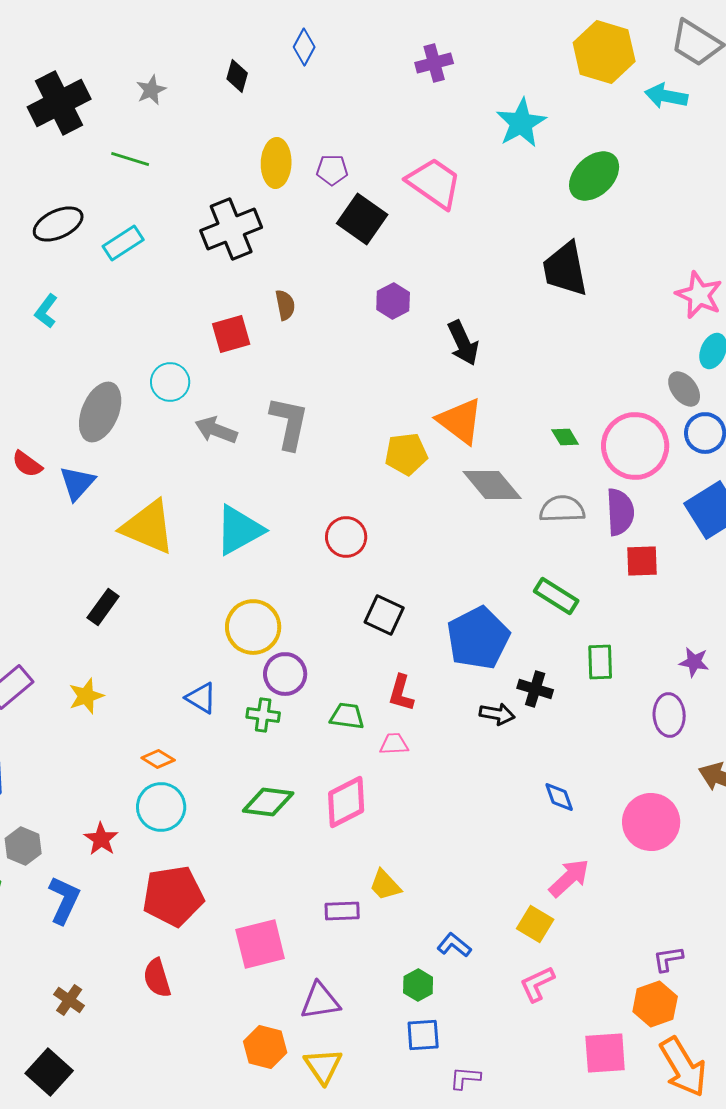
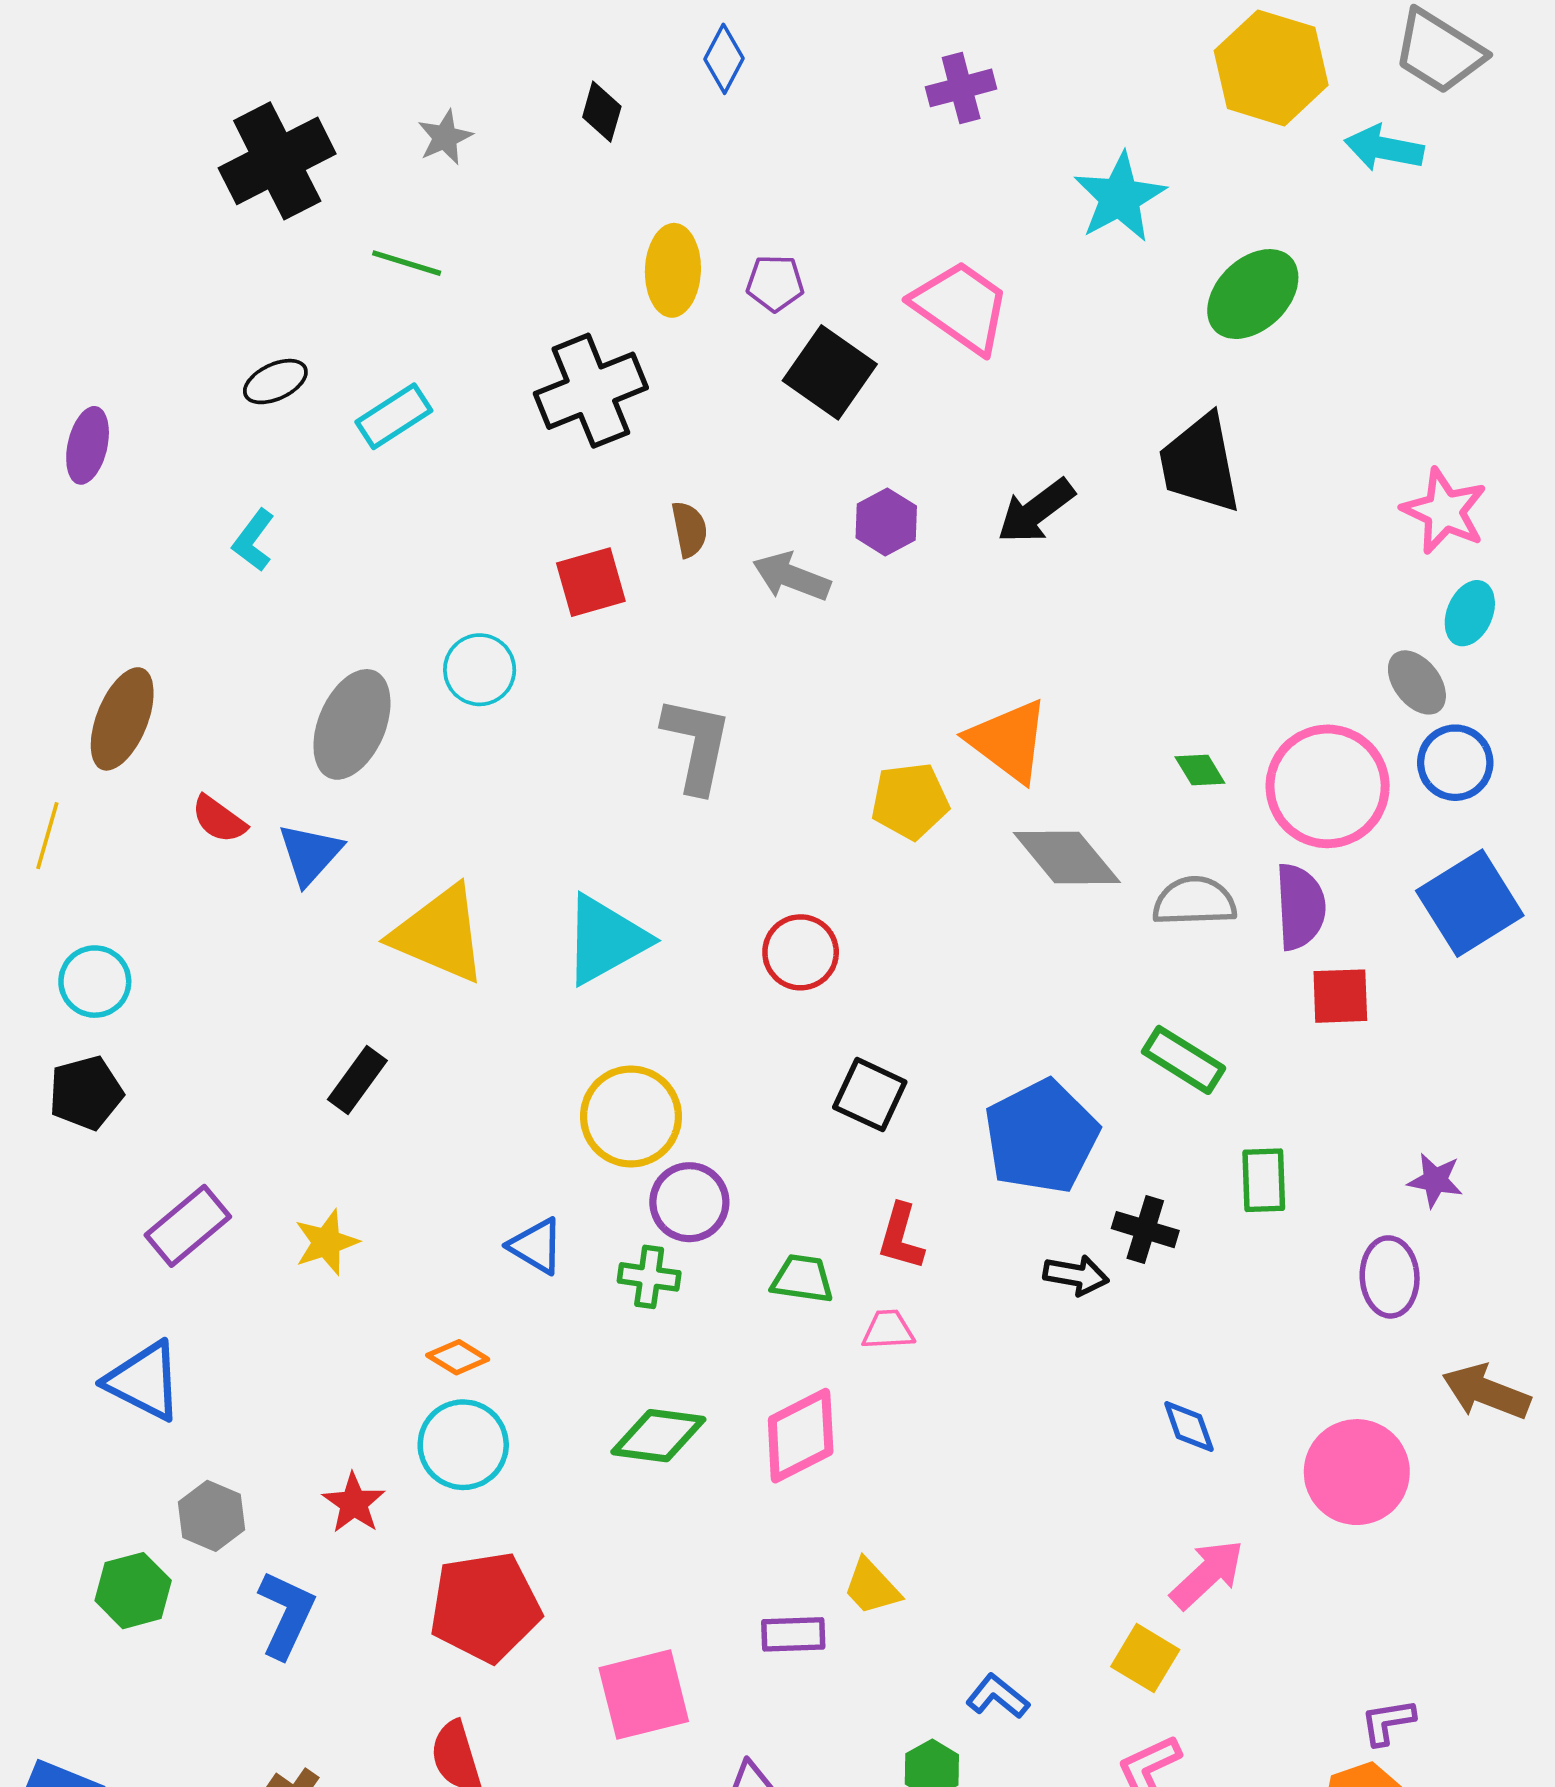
black ellipse: (58, 224) -> (275, 382), size x0.7
black arrow: (463, 343) -> (1036, 511), moved, turned 78
gray arrow: (216, 430) -> (791, 577), moved

